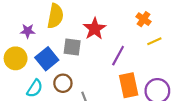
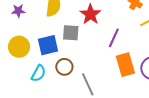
purple star: (28, 31) -> (18, 11), moved
blue square: (47, 59) -> (48, 45), turned 30

